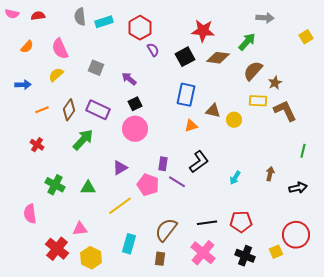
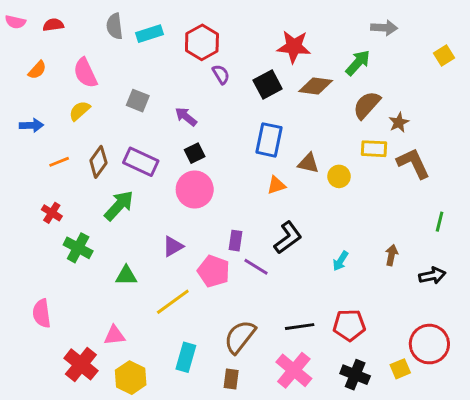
green cross: (55, 185) -> (78, 248), moved

